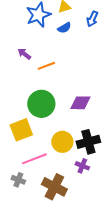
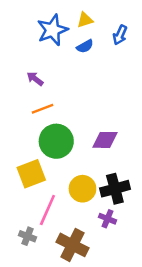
orange line: (46, 66) -> (42, 109), moved
pink line: (34, 159) -> (47, 210), turned -45

